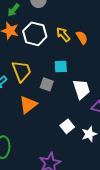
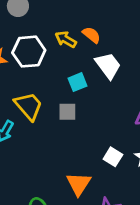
white trapezoid: (81, 89) -> (108, 65), moved
orange triangle: (28, 105) -> (79, 184), moved

